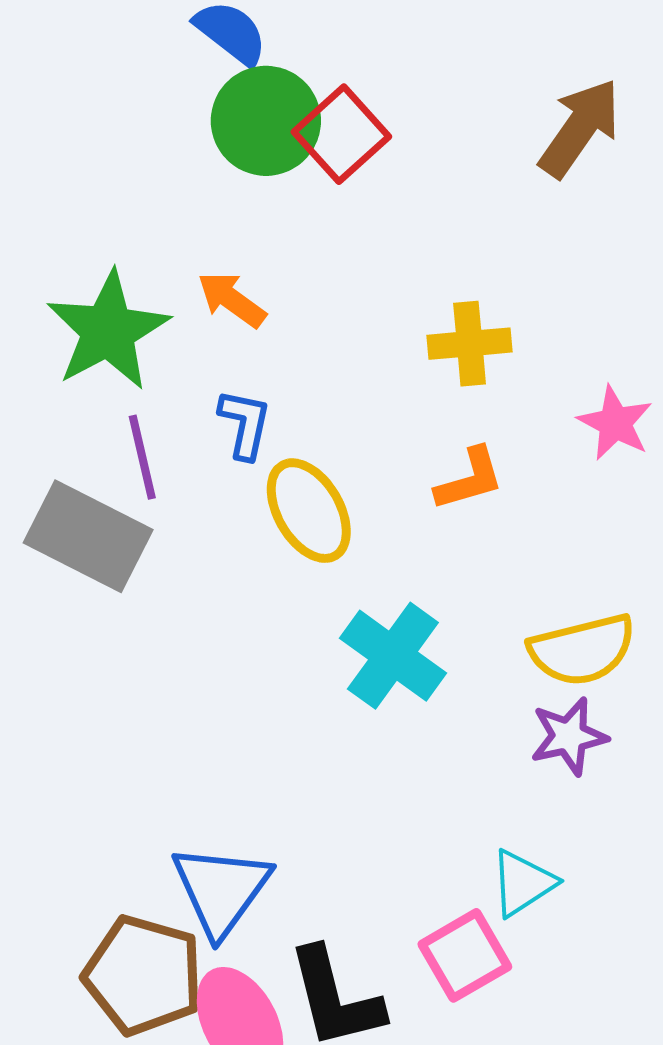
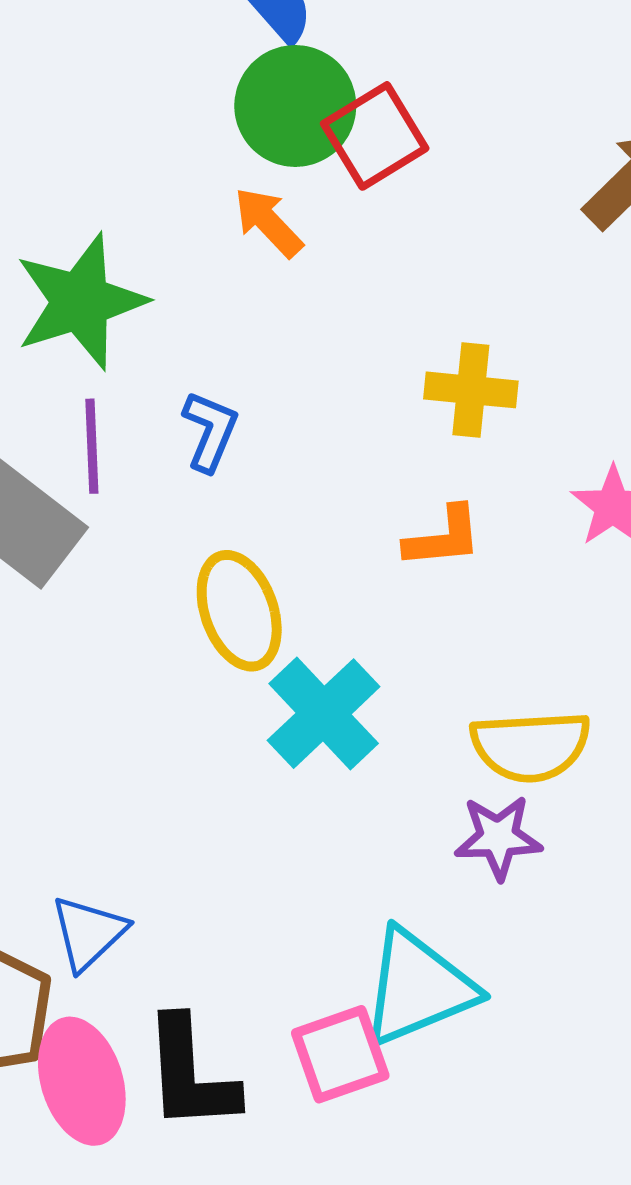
orange arrow: (232, 300) -> (268, 222), moved
yellow ellipse: (309, 511) -> (239, 611), moved
cyan triangle: (523, 883) -> (418, 987), size x1.6
blue triangle: (221, 890) -> (89, 933), size x0.7

